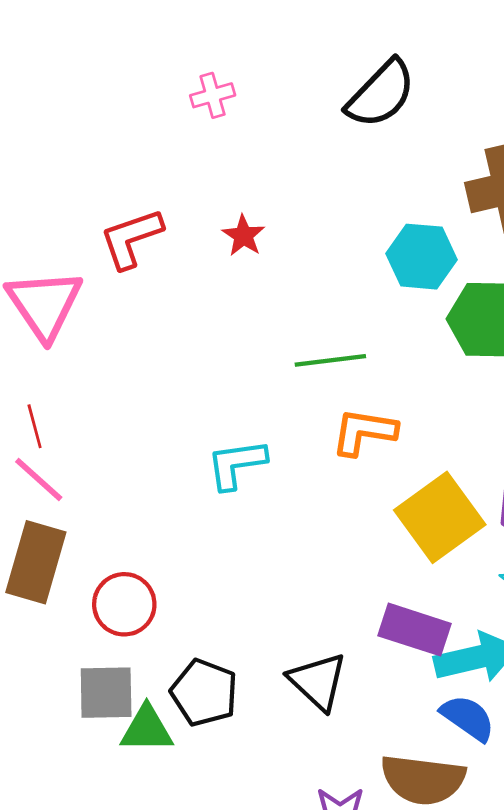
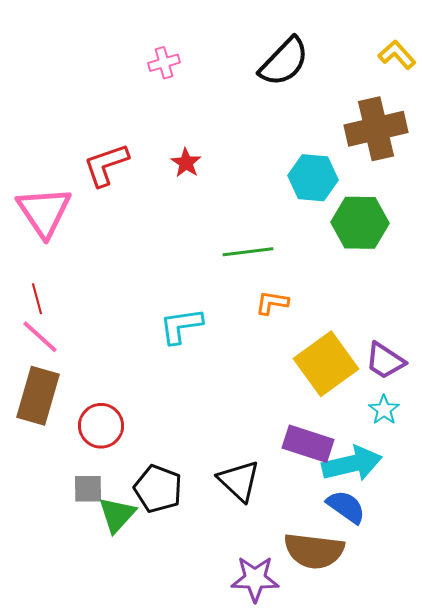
orange L-shape: (364, 432) -> (272, 303), size x0.7
gray square: (106, 693) -> (88, 489), size x0.7
green triangle: (147, 729) -> (117, 515), turned -48

